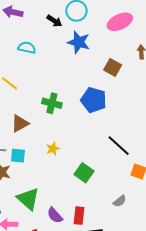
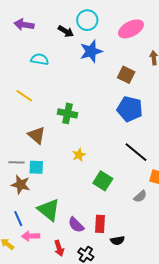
blue star: (79, 42) -> (91, 51), turned -30
blue pentagon: (94, 100) -> (130, 109), moved
brown triangle: (20, 124) -> (37, 135), turned -48
yellow star: (53, 149) -> (79, 155), moved
gray semicircle: (120, 201) -> (140, 196), moved

